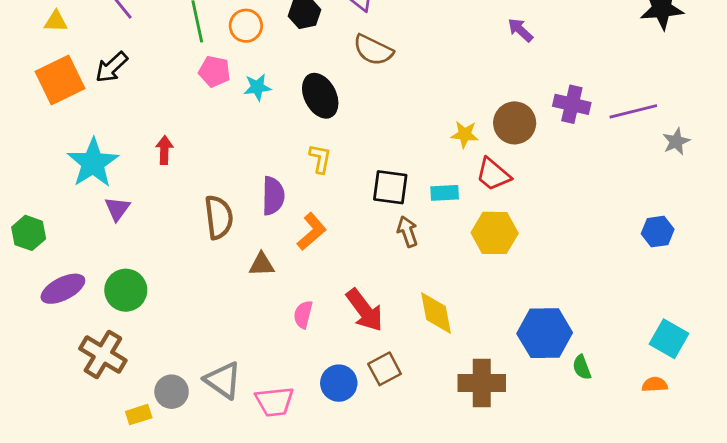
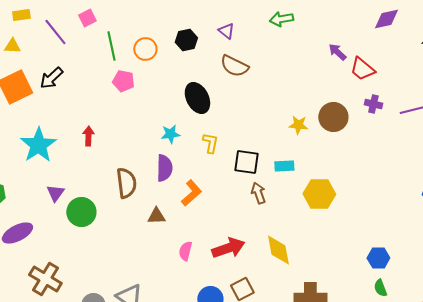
cyan star: (257, 87) -> (170, 134), moved
purple cross: (572, 104) -> (373, 104), size x0.7
yellow L-shape: (320, 159) -> (210, 143), moved
red trapezoid: (493, 174) -> (362, 69), moved
purple triangle: (117, 209) -> (55, 193), moved
green circle: (126, 290) -> (81, 212), moved
red arrow: (365, 310) -> (228, 248), turned -72
blue hexagon: (545, 333) -> (378, 258), moved, size x0.6

